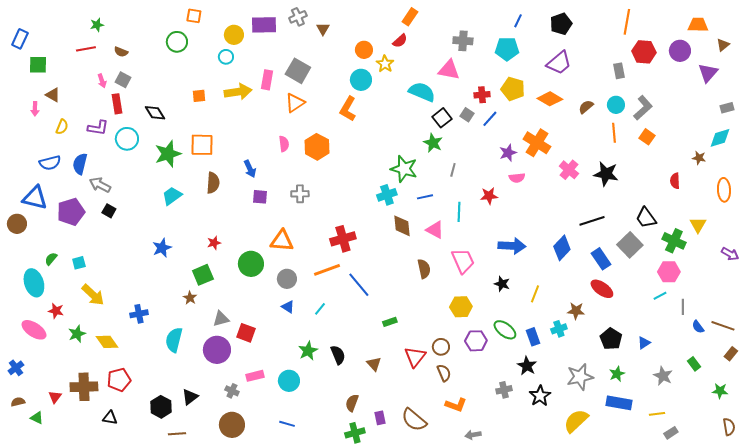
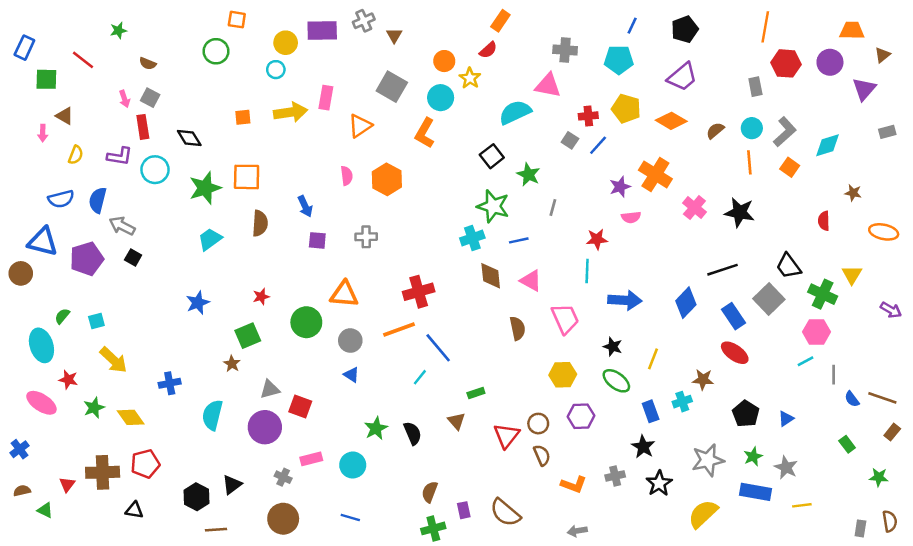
red line: (86, 49) -> (83, 60), moved, turned 48
gray square: (298, 71) -> (392, 87), moved
cyan semicircle: (422, 92) -> (515, 112), turned -48
black square: (442, 118) -> (492, 156), moved
cyan diamond: (720, 138) -> (827, 145), moved
orange ellipse: (724, 190) -> (884, 232), turned -75
cyan line: (459, 212) -> (587, 271), moved
cyan line: (320, 309) -> (420, 377), moved
green ellipse: (505, 330) -> (616, 381), moved
brown triangle: (374, 364) -> (456, 421), moved
gray star: (663, 376) -> (786, 467), moved
orange L-shape: (456, 405) -> (574, 485), moved
gray rectangle: (671, 433) -> (860, 528), moved, turned -48

